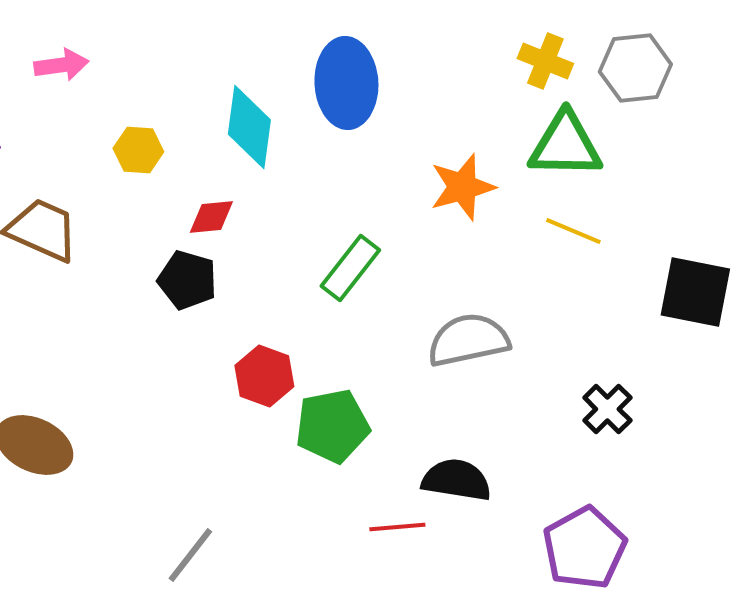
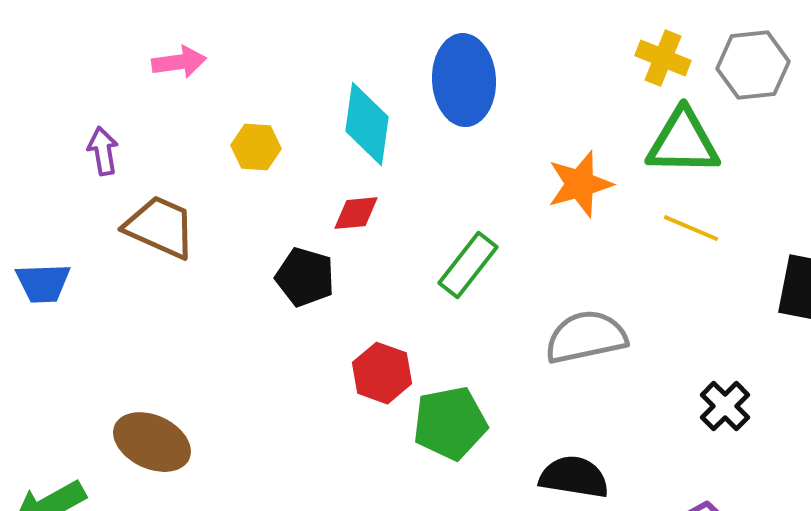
red diamond: (211, 217) -> (356, 213), moved

